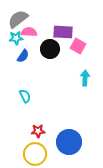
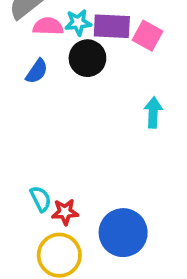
cyan star: (16, 38) -> (78, 23), moved
pink square: (78, 46) -> (148, 36), moved
cyan semicircle: (25, 96) -> (41, 199), moved

